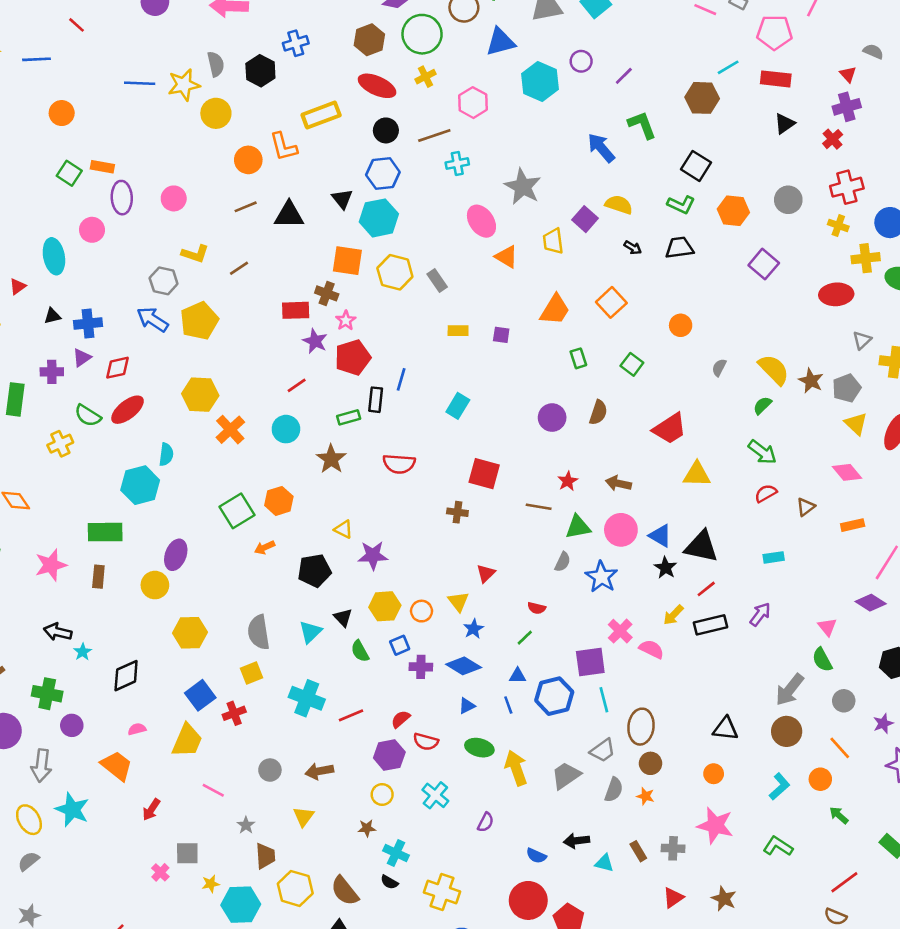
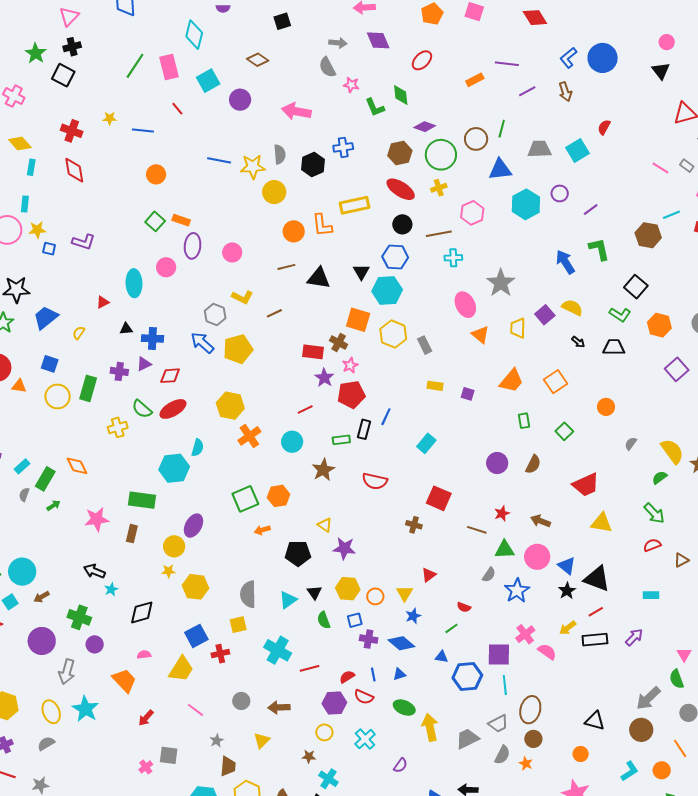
blue line: (508, 705) -> (373, 674), moved
yellow star: (211, 884) -> (168, 571), moved

